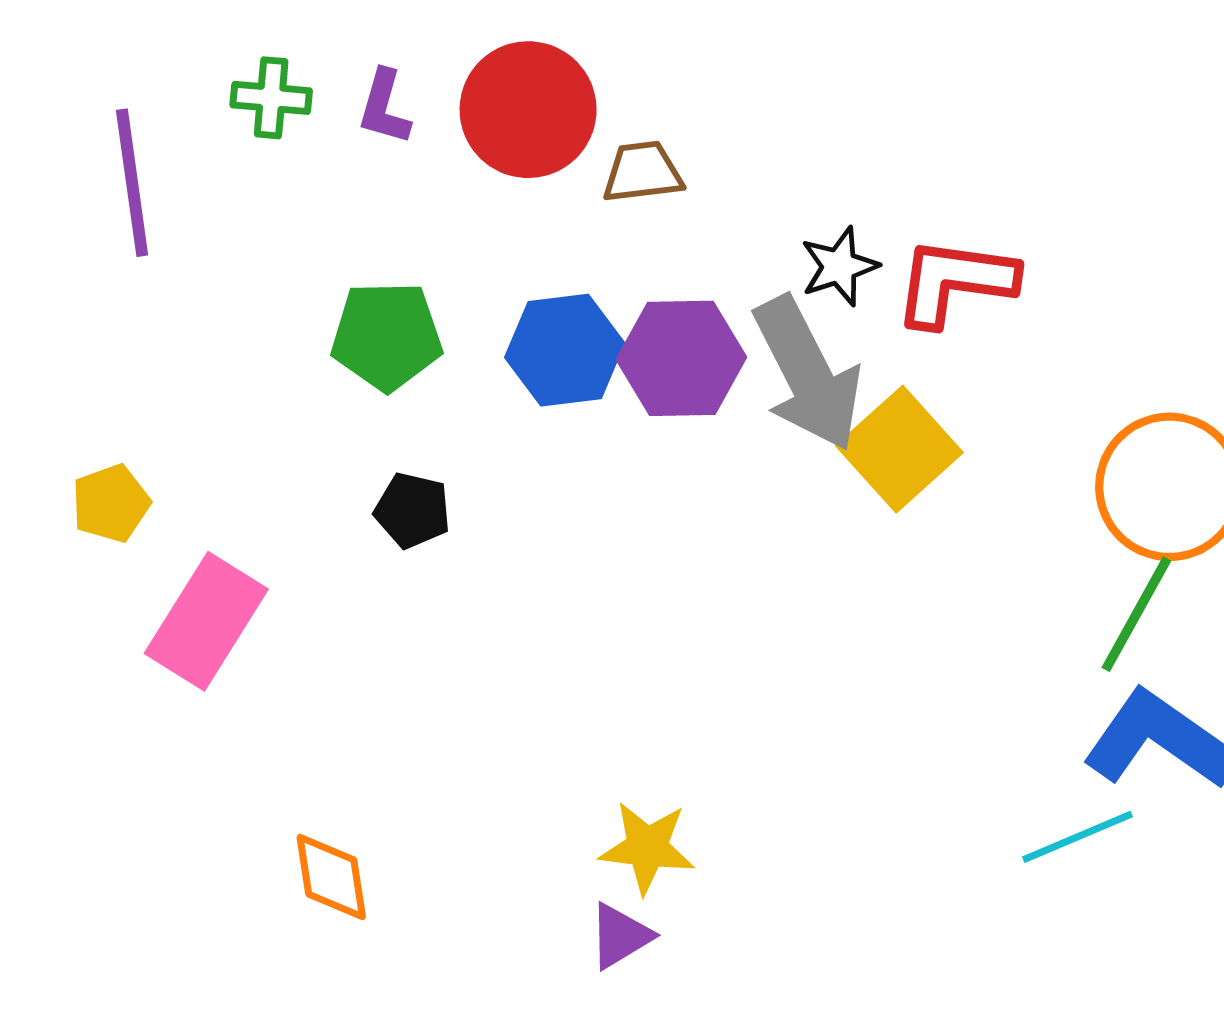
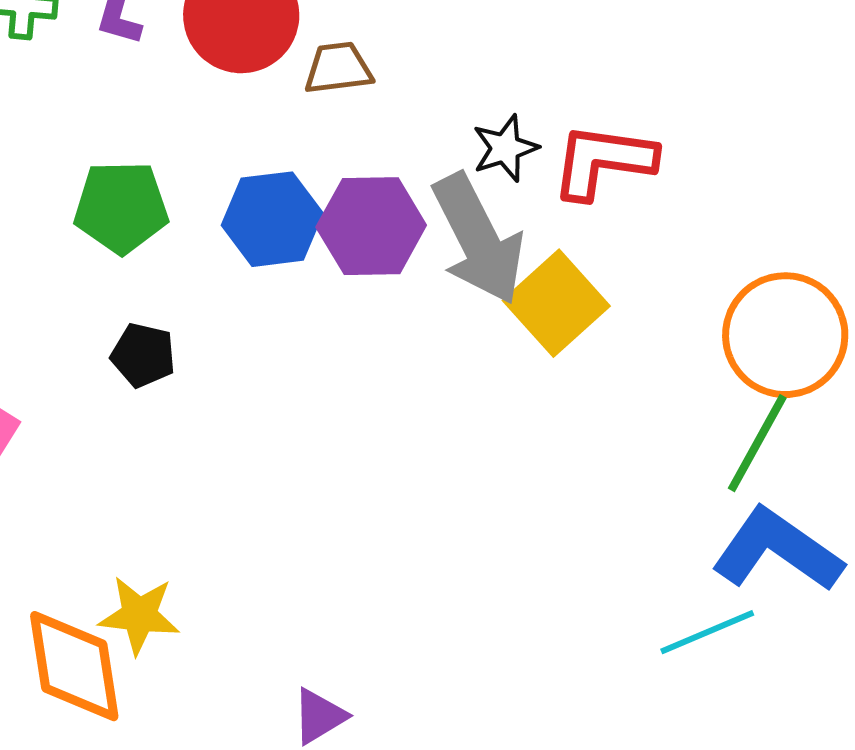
yellow star: (647, 848) -> (139, 615), moved
orange diamond: (331, 877) -> (74, 666), size x1.5

